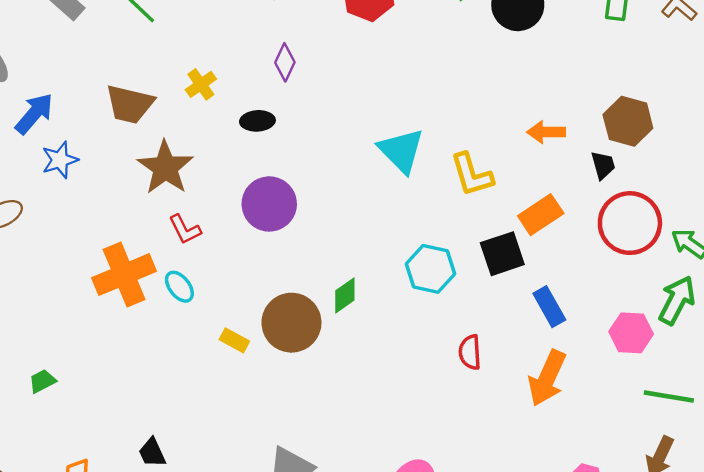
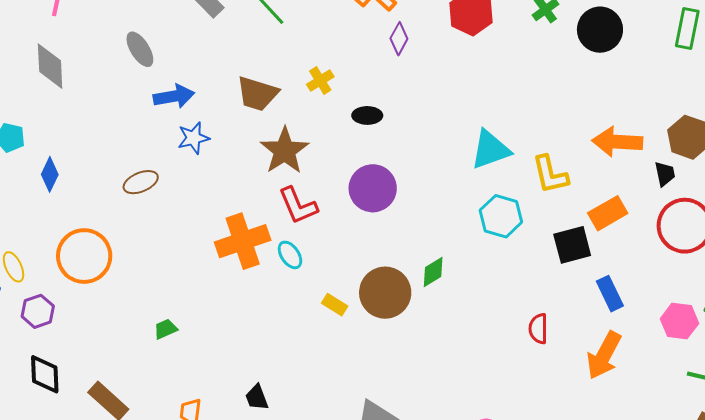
purple diamond: (285, 62) -> (399, 39), moved
blue arrow: (34, 114) -> (174, 96), turned 36
orange arrow: (546, 132) -> (617, 142), size x1.5
cyan triangle: (401, 151) -> (490, 150), turned 51
red L-shape: (185, 229) -> (298, 206), size x1.4
cyan hexagon: (430, 269) -> (501, 216), moved

